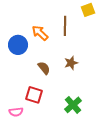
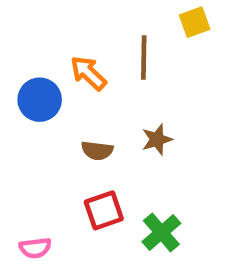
brown semicircle: (44, 68) -> (97, 151), turned 136
red square: (34, 95) -> (104, 210), moved, turned -36

